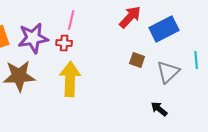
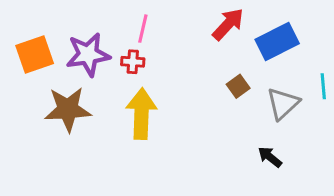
brown square: (137, 60) -> (238, 86), turned 35

